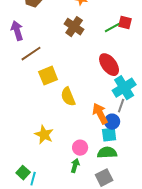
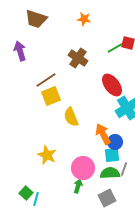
brown cross: (74, 27) -> (78, 58), moved
brown line: (31, 54) -> (46, 80), moved
gray line: (121, 106) -> (124, 169), moved
pink circle: (80, 148) -> (83, 168), size x1.5

